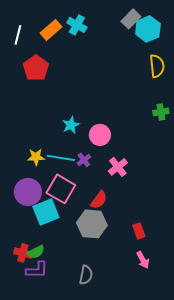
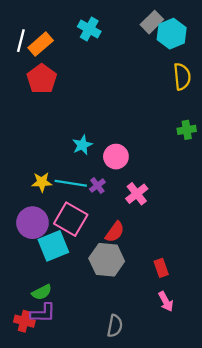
orange rectangle: (51, 30) -> (41, 44), moved
red cross: (23, 253) -> (24, 321), moved
gray semicircle: (86, 275) -> (115, 326), moved

